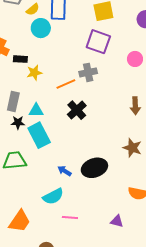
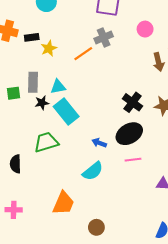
pink circle: (135, 59) -> (145, 29), moved
black cross: (77, 110) -> (133, 102), moved
pink line: (70, 217) -> (133, 160), moved

